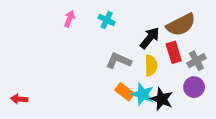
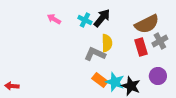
pink arrow: (69, 19) -> (54, 19), turned -80
black arrow: (150, 38) -> (102, 18), moved
gray cross: (196, 61) -> (160, 41), moved
yellow semicircle: (151, 65) -> (107, 43), moved

